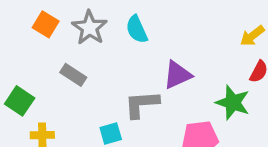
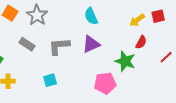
cyan semicircle: (137, 29) -> (91, 16), moved
gray L-shape: (142, 104) -> (59, 46), moved

